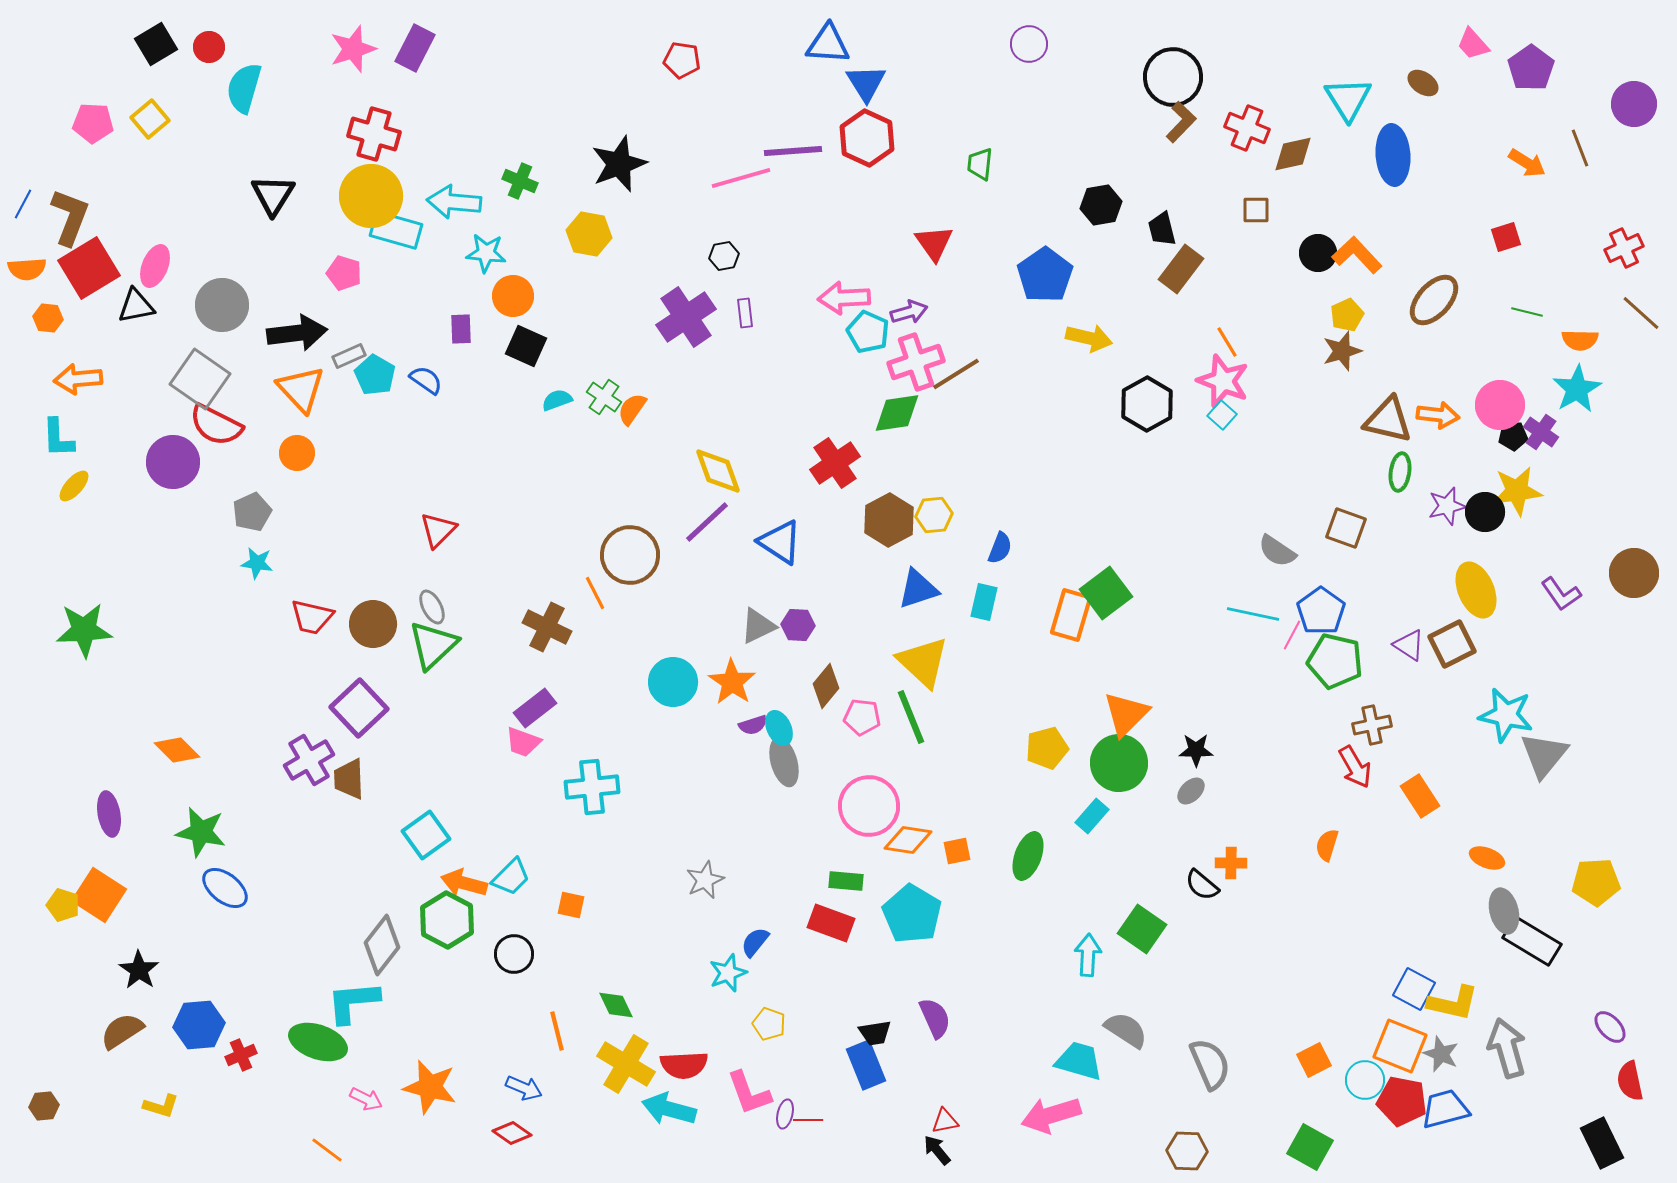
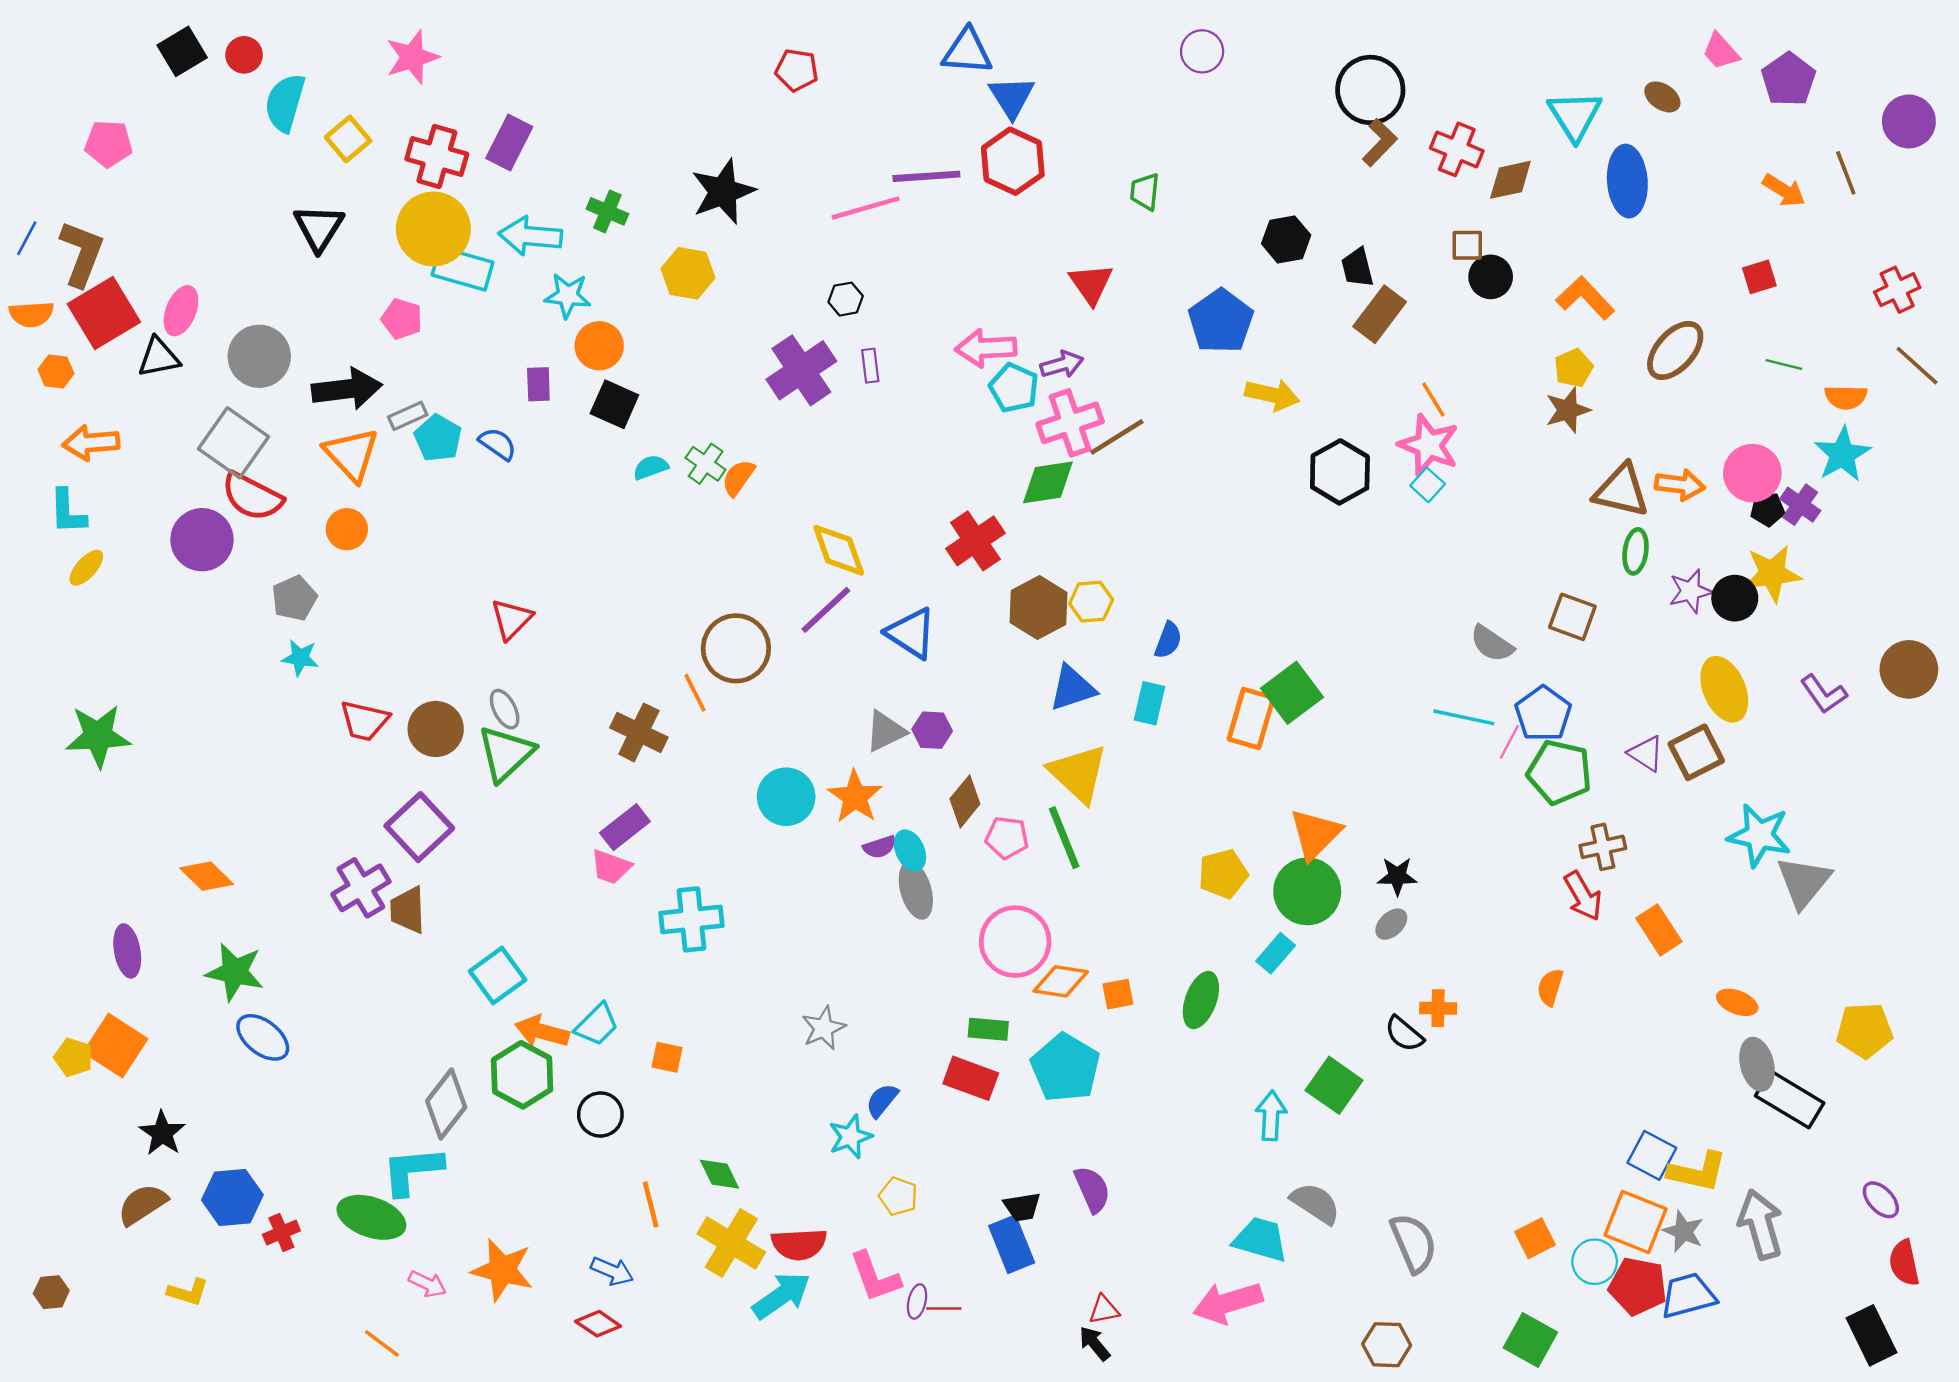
purple rectangle: (415, 48) -> (509, 142), moved
yellow square: (150, 119) -> (348, 139), moved
black circle: (1318, 253) -> (1491, 277), moved
cyan arrow: (669, 1109) -> (781, 1296), turned 130

